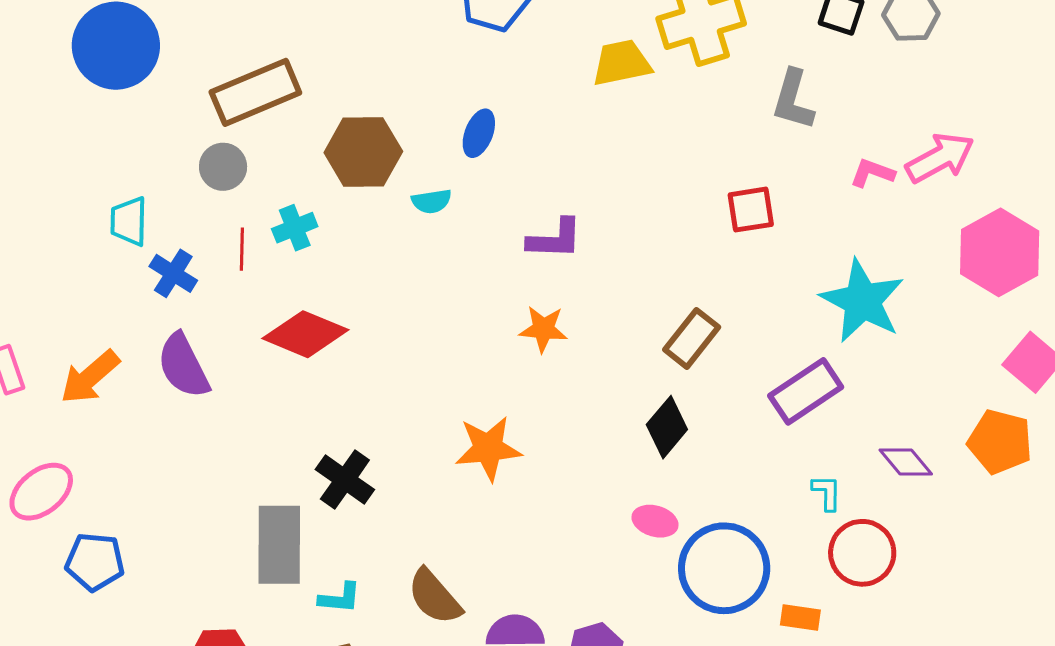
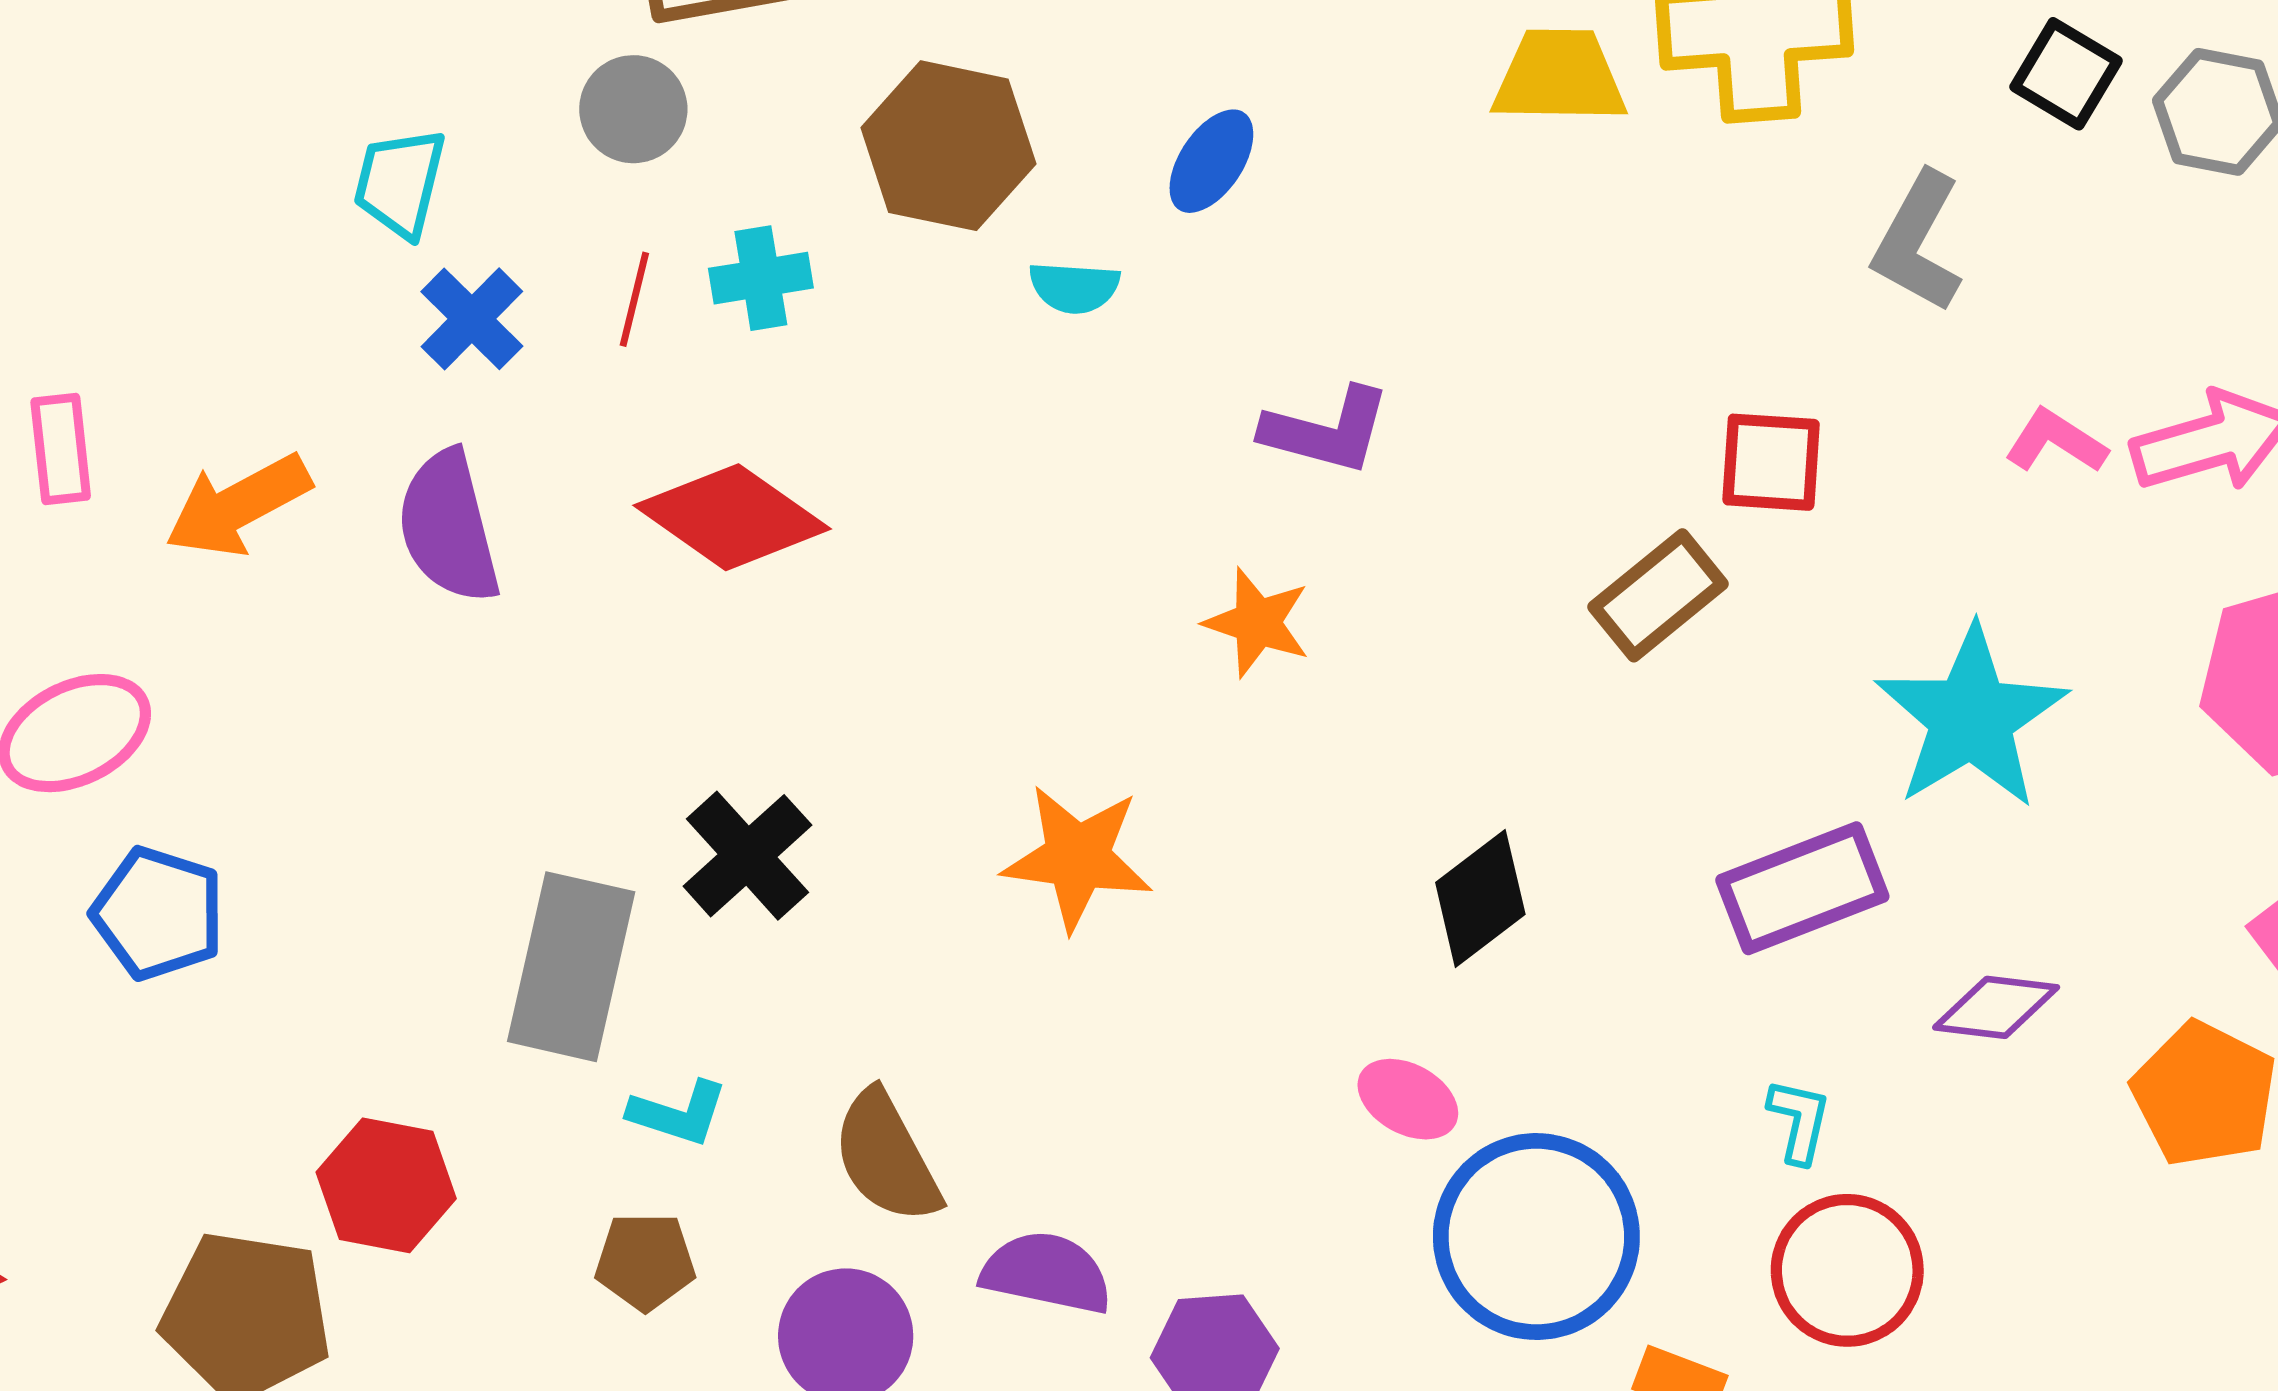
brown rectangle: (692, 338) -> (1658, 595), moved
purple diamond: (906, 462) -> (1996, 1007), moved, turned -56

